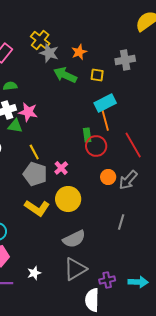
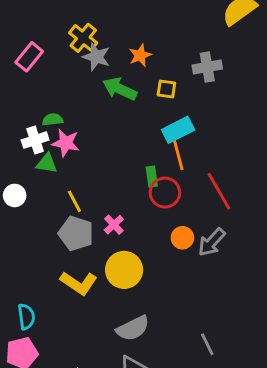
green semicircle: (10, 86) -> (53, 120), moved
gray line: (121, 222) -> (207, 344), moved, turned -42

